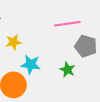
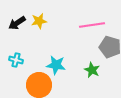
yellow star: (13, 42) -> (39, 21), moved

